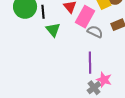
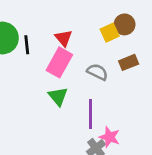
pink rectangle: (85, 17) -> (59, 62), moved
green triangle: (53, 30) -> (58, 96), moved

